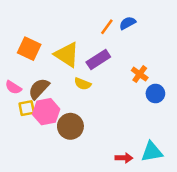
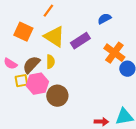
blue semicircle: (128, 23) -> (104, 19), moved
orange line: (107, 27) -> (48, 11), moved
orange cross: (140, 74) -> (114, 53), size x1.5
yellow semicircle: (83, 84) -> (50, 62), moved, turned -112

